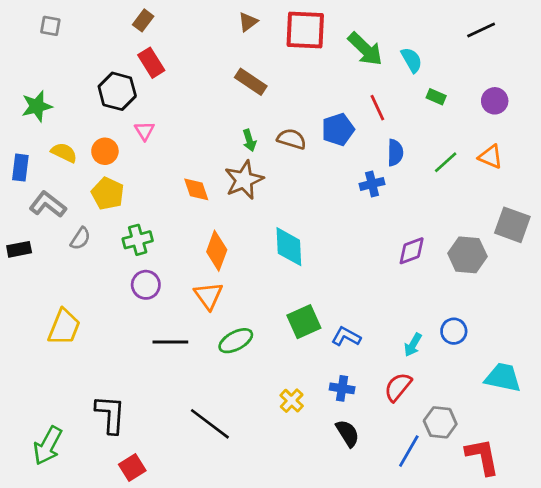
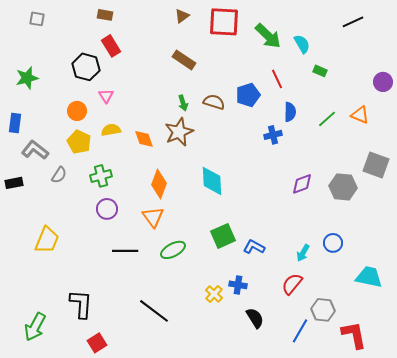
brown rectangle: (143, 20) -> (105, 15), turned 63
purple circle: (495, 101) -> (383, 82), moved
yellow semicircle: (64, 153) -> (111, 130), moved, turned -36
blue cross: (342, 388) -> (238, 285), moved

